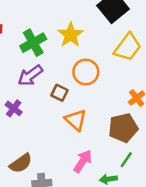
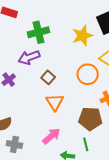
yellow star: (70, 35) -> (82, 36), moved
orange circle: (86, 72) -> (88, 74), moved
green line: (126, 160) -> (86, 144), turned -64

